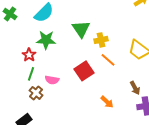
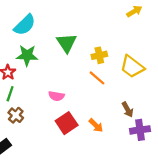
yellow cross: (101, 40) -> (99, 55), moved
red square: (84, 71) -> (67, 123), moved
pink semicircle: (52, 80) -> (56, 96), moved

